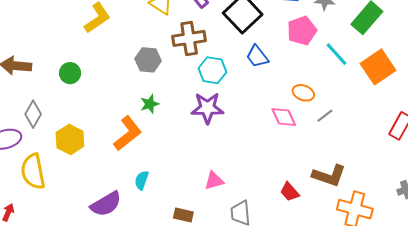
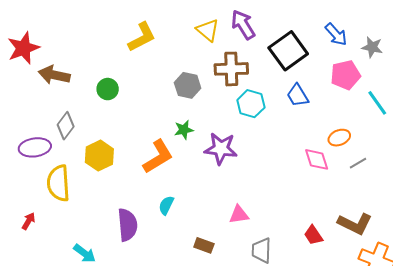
orange ellipse: (303, 93) -> (339, 138), turned -50
purple star: (207, 108) -> (221, 149), moved
purple semicircle: (106, 204) -> (127, 225), turned -72

